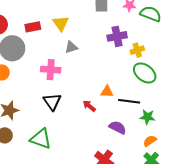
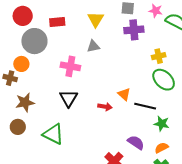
yellow triangle: (61, 23) -> (96, 19), moved
purple cross: (117, 36) -> (134, 30), moved
orange triangle: (107, 92) -> (124, 94), turned 32
red arrow: (89, 106) -> (105, 107), turned 144
purple semicircle: (118, 127) -> (136, 142), moved

